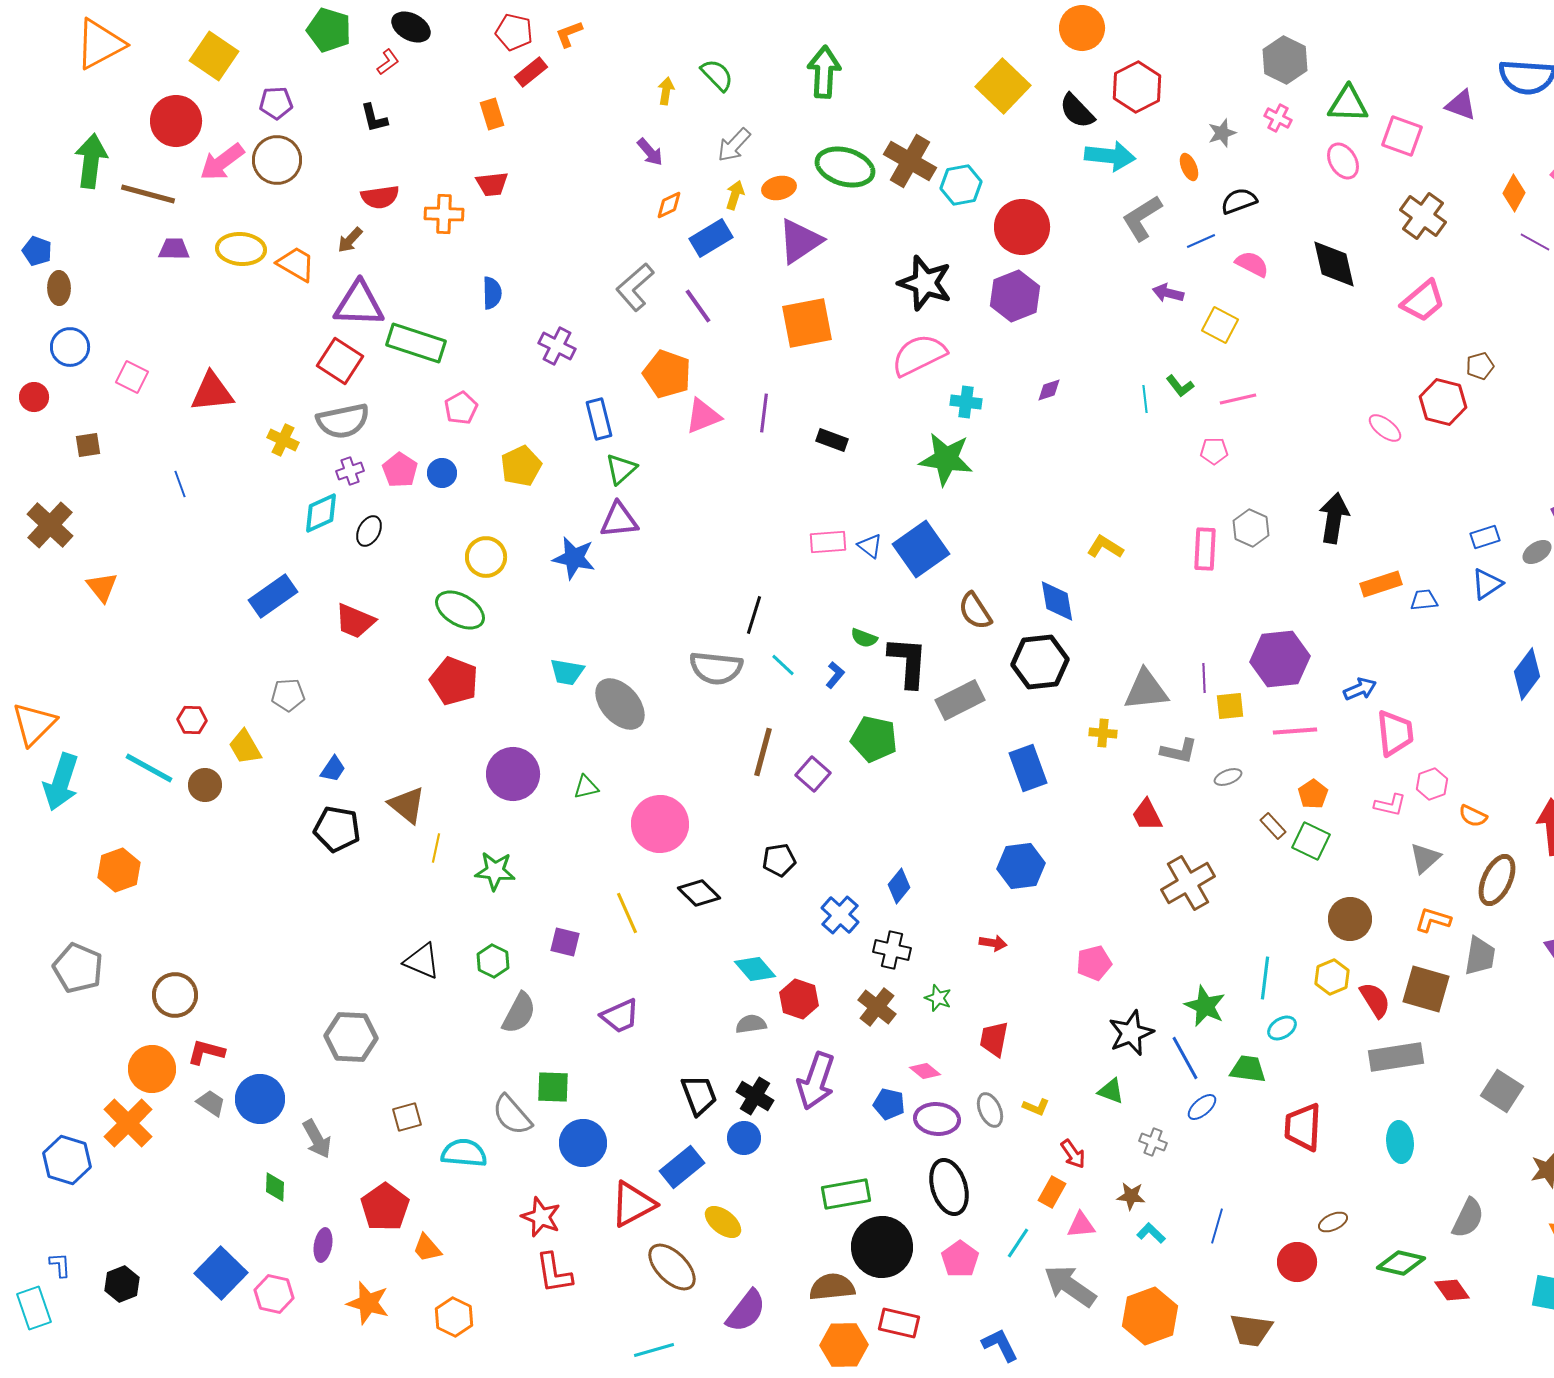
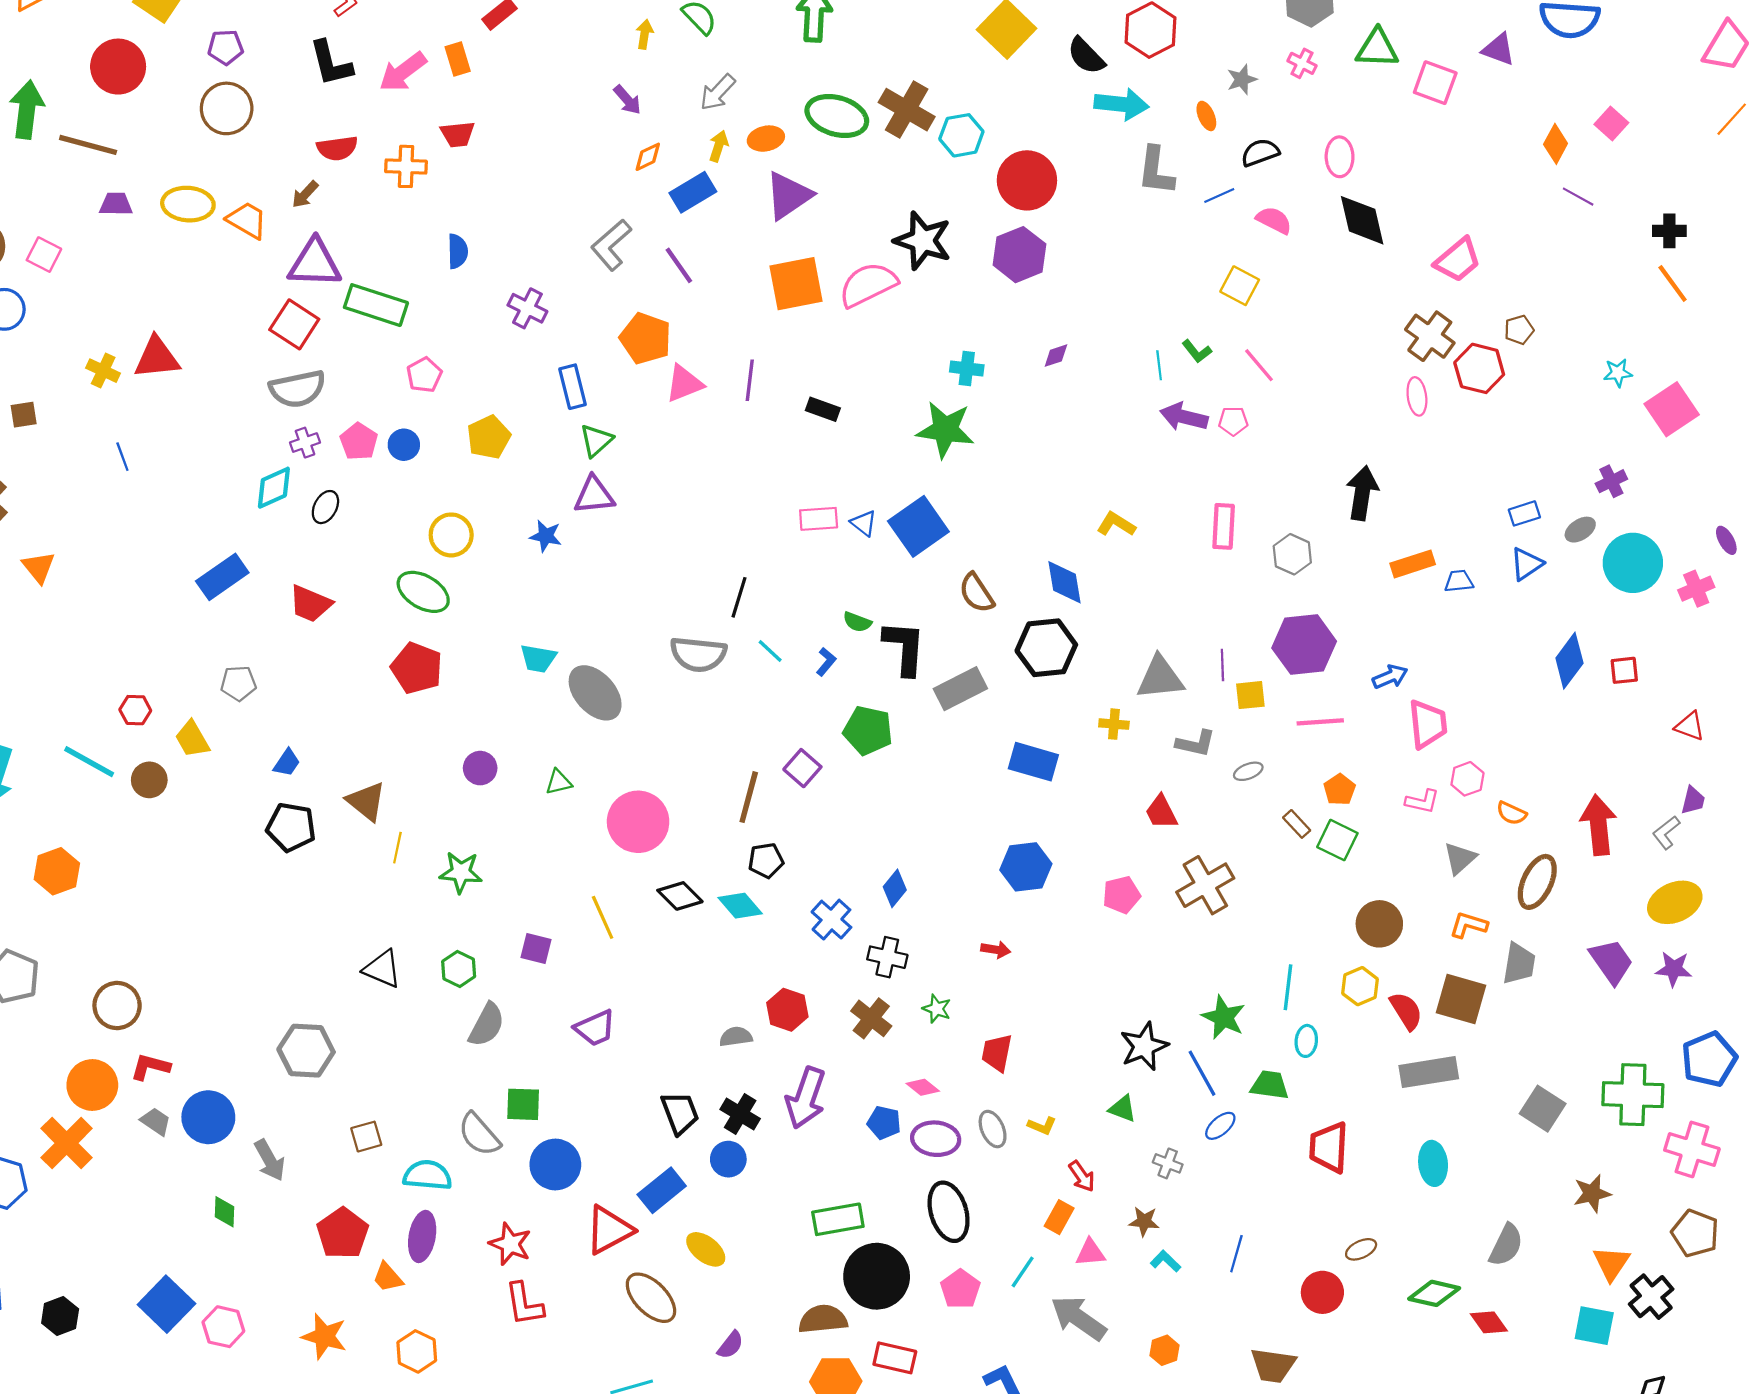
black L-shape: (374, 118) -> (331, 63), size x1.5
pink ellipse: (1343, 161) -> (1340, 157), moved, turned 30
pink arrow: (222, 162) -> (403, 72), moved
brown cross: (1423, 216) -> (1430, 336), moved
gray L-shape: (1142, 218) -> (1156, 171), turned -51
purple arrow: (1168, 293) -> (1184, 417), moved, size x1.4
pink semicircle: (919, 355) -> (868, 285), moved
pink square: (132, 377) -> (44, 255), moved
pink line: (1238, 399) -> (1259, 365), turned 63
pink ellipse: (1385, 428) -> (1417, 396), turned 44
yellow cross: (283, 440) -> (103, 371), moved
gray hexagon: (1251, 528) -> (1292, 554), moved
blue star: (574, 558) -> (546, 536), size x0.7
brown line: (763, 752) -> (749, 797), moved
blue rectangle: (1028, 768) -> (1033, 762), turned -54
purple circle: (513, 774) -> (480, 768), size x0.6
pink pentagon: (1094, 963) -> (1121, 895), moved
cyan diamond: (755, 969) -> (740, 906), moved
cyan ellipse: (1282, 1028) -> (1306, 1041), turned -52
purple ellipse: (323, 1245) -> (422, 1236), moved, size x1.4
purple semicircle: (746, 1311) -> (730, 1345), size x0.6
orange hexagon: (1150, 1316) -> (1164, 1350), size x0.5

